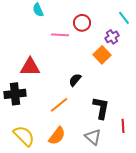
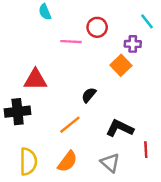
purple cross: (112, 37) -> (133, 44), turned 32
black L-shape: (101, 108) -> (120, 128), turned -75
yellow semicircle: (24, 136) -> (28, 162), turned 45

